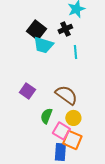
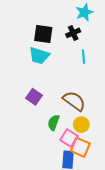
black square: (36, 30) -> (43, 34), turned -30
cyan trapezoid: (43, 45) -> (39, 56), moved

